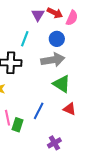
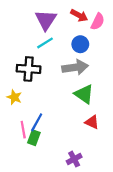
purple triangle: (38, 15) -> (46, 20), moved, size x1.5
cyan line: (25, 39) -> (45, 43), turned 35
blue line: (39, 111) -> (37, 122), moved

